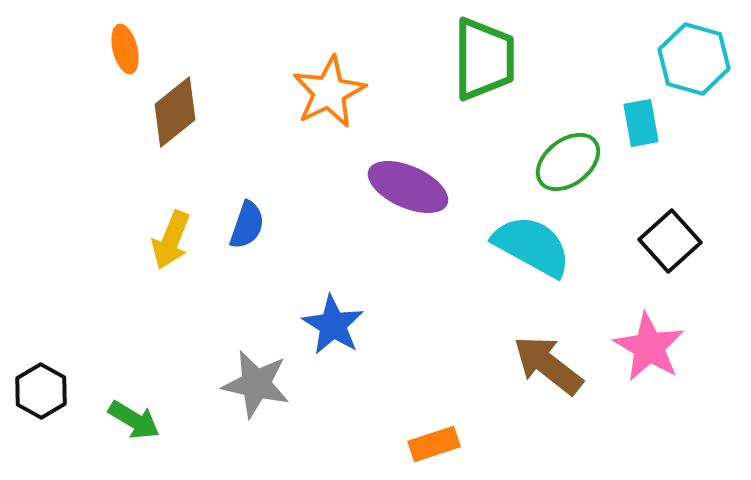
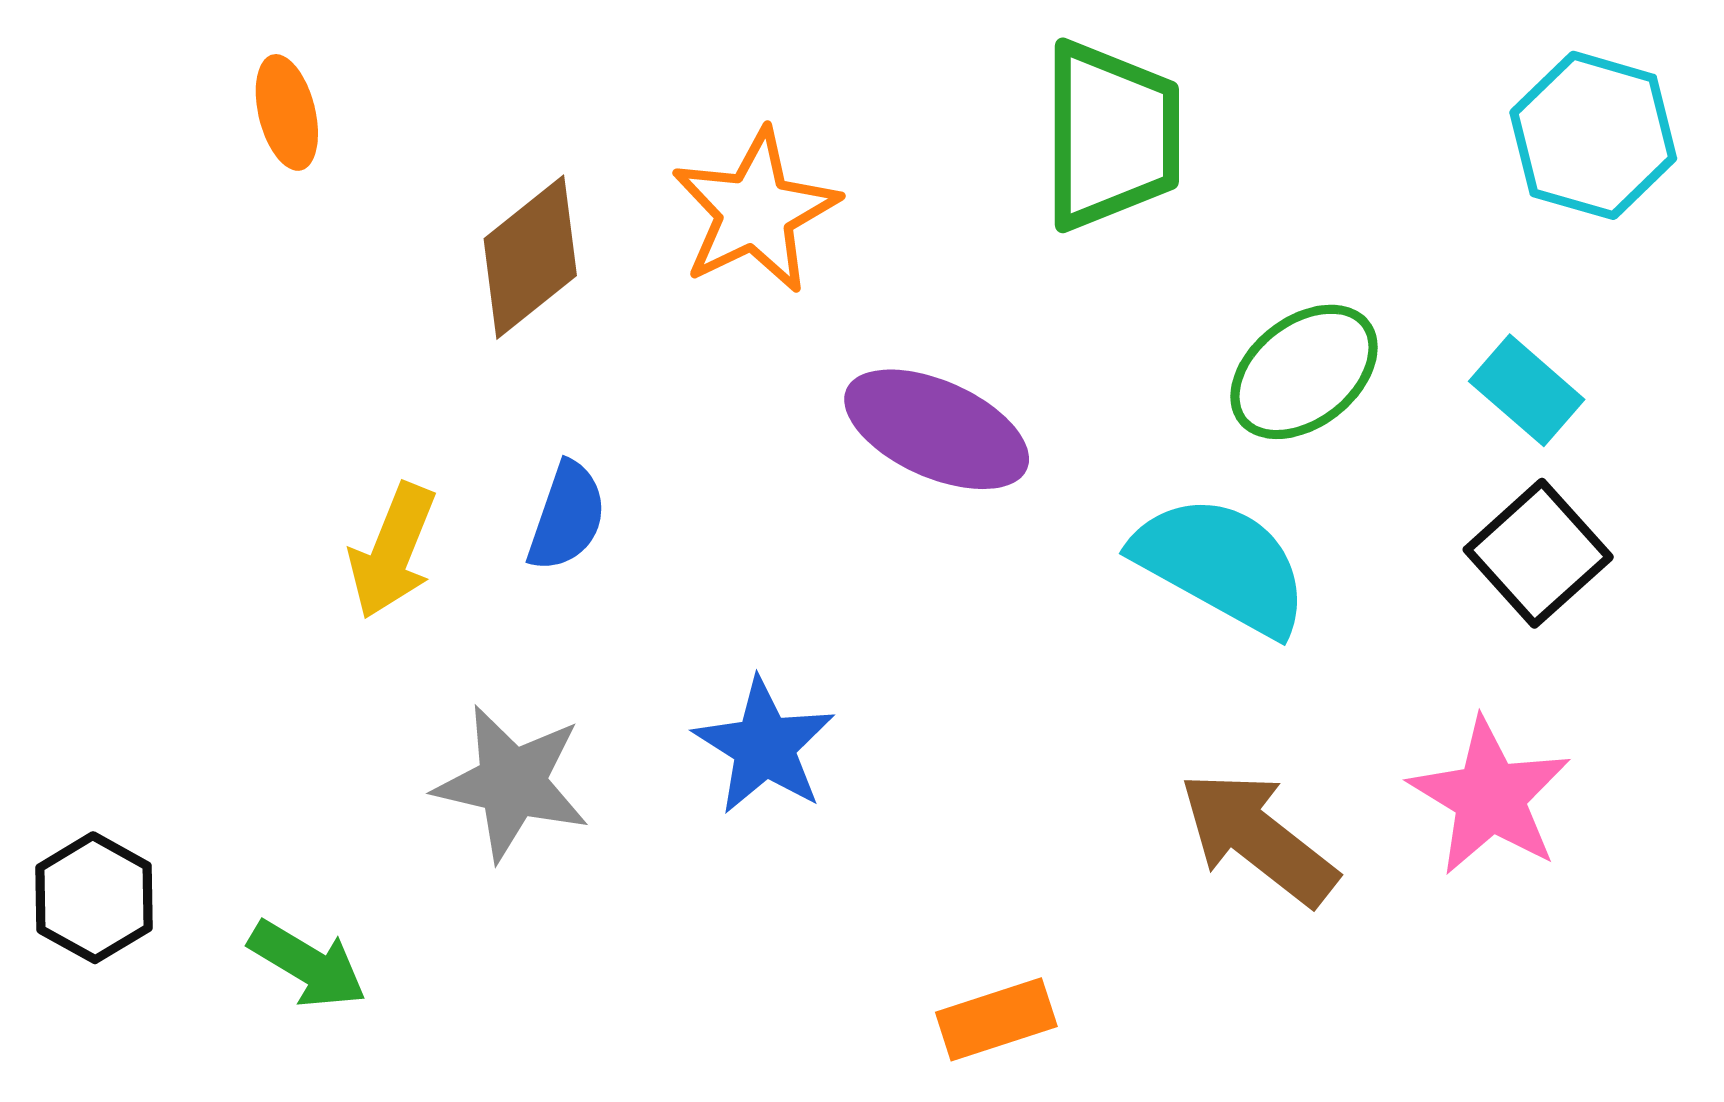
brown diamond: (175, 112) -> (530, 257), moved
cyan rectangle: (641, 123) -> (1527, 390), moved, turned -39
gray star: (256, 384) -> (512, 783), moved

